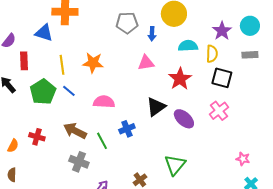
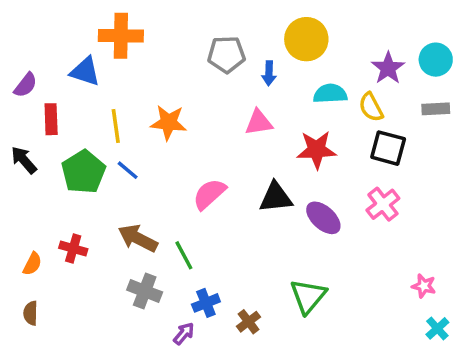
yellow semicircle: (212, 54) -> (371, 107), turned 150
red star: (180, 79) -> (317, 150), turned 30
pink semicircle: (104, 102) -> (209, 194), moved, turned -45
black triangle: (156, 107) -> (276, 197), turned 30
blue cross: (127, 129) -> (206, 303), moved

